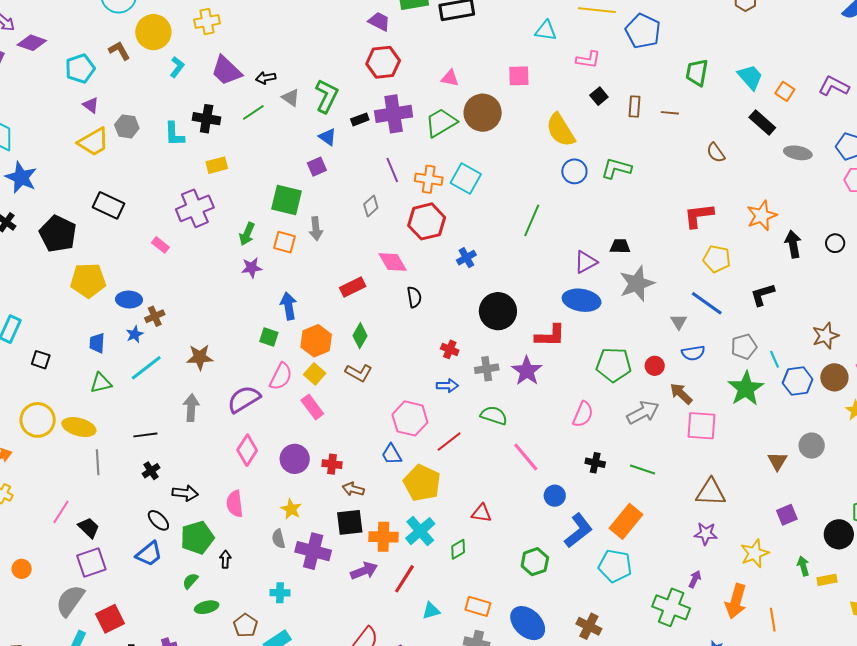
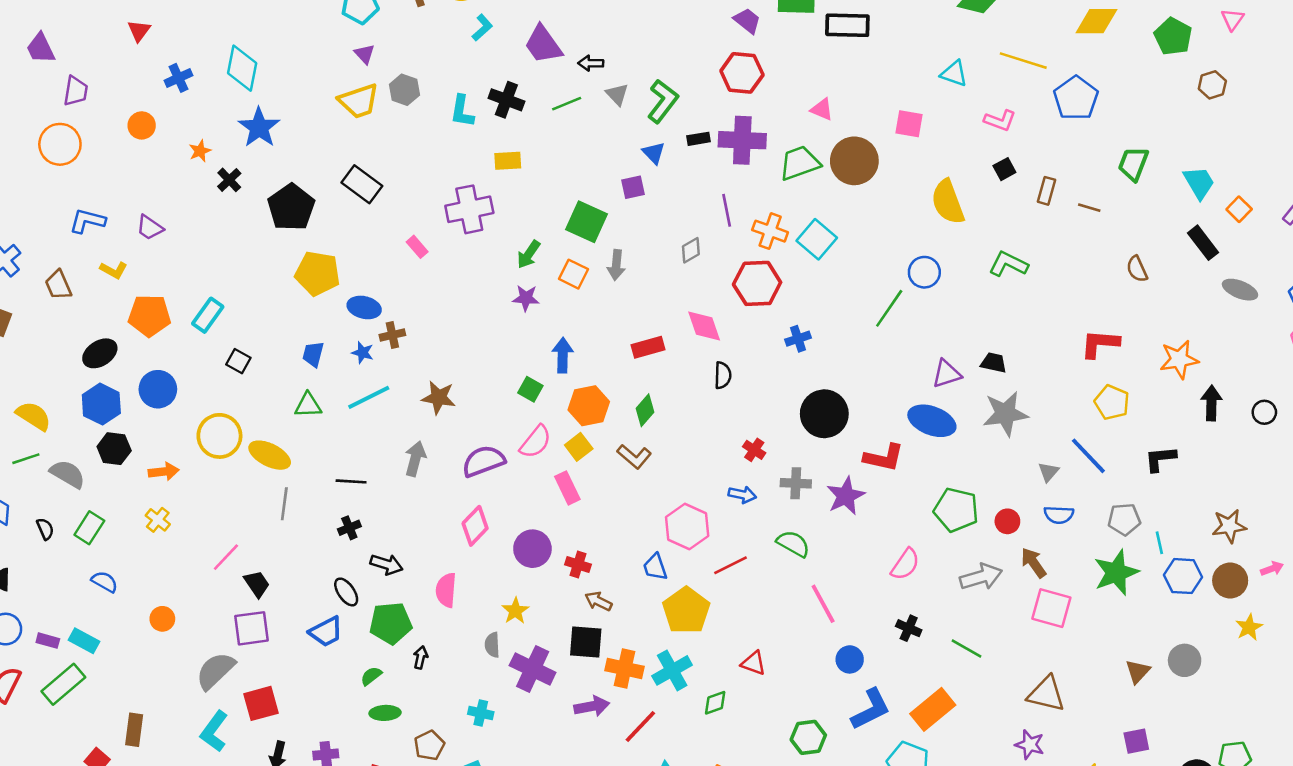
blue circle: (574, 171) -> (924, 272), moved
blue star: (135, 334) -> (363, 353), turned 30

